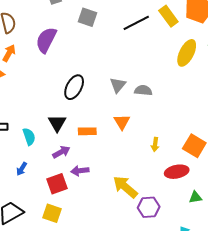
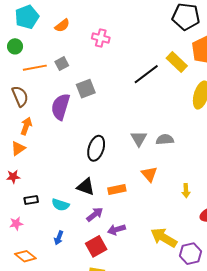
gray square: (88, 17) -> (86, 89), moved, turned -30
black triangle: (57, 123) -> (86, 187), turned -30
cyan semicircle: (29, 137) -> (60, 205), turned 138

